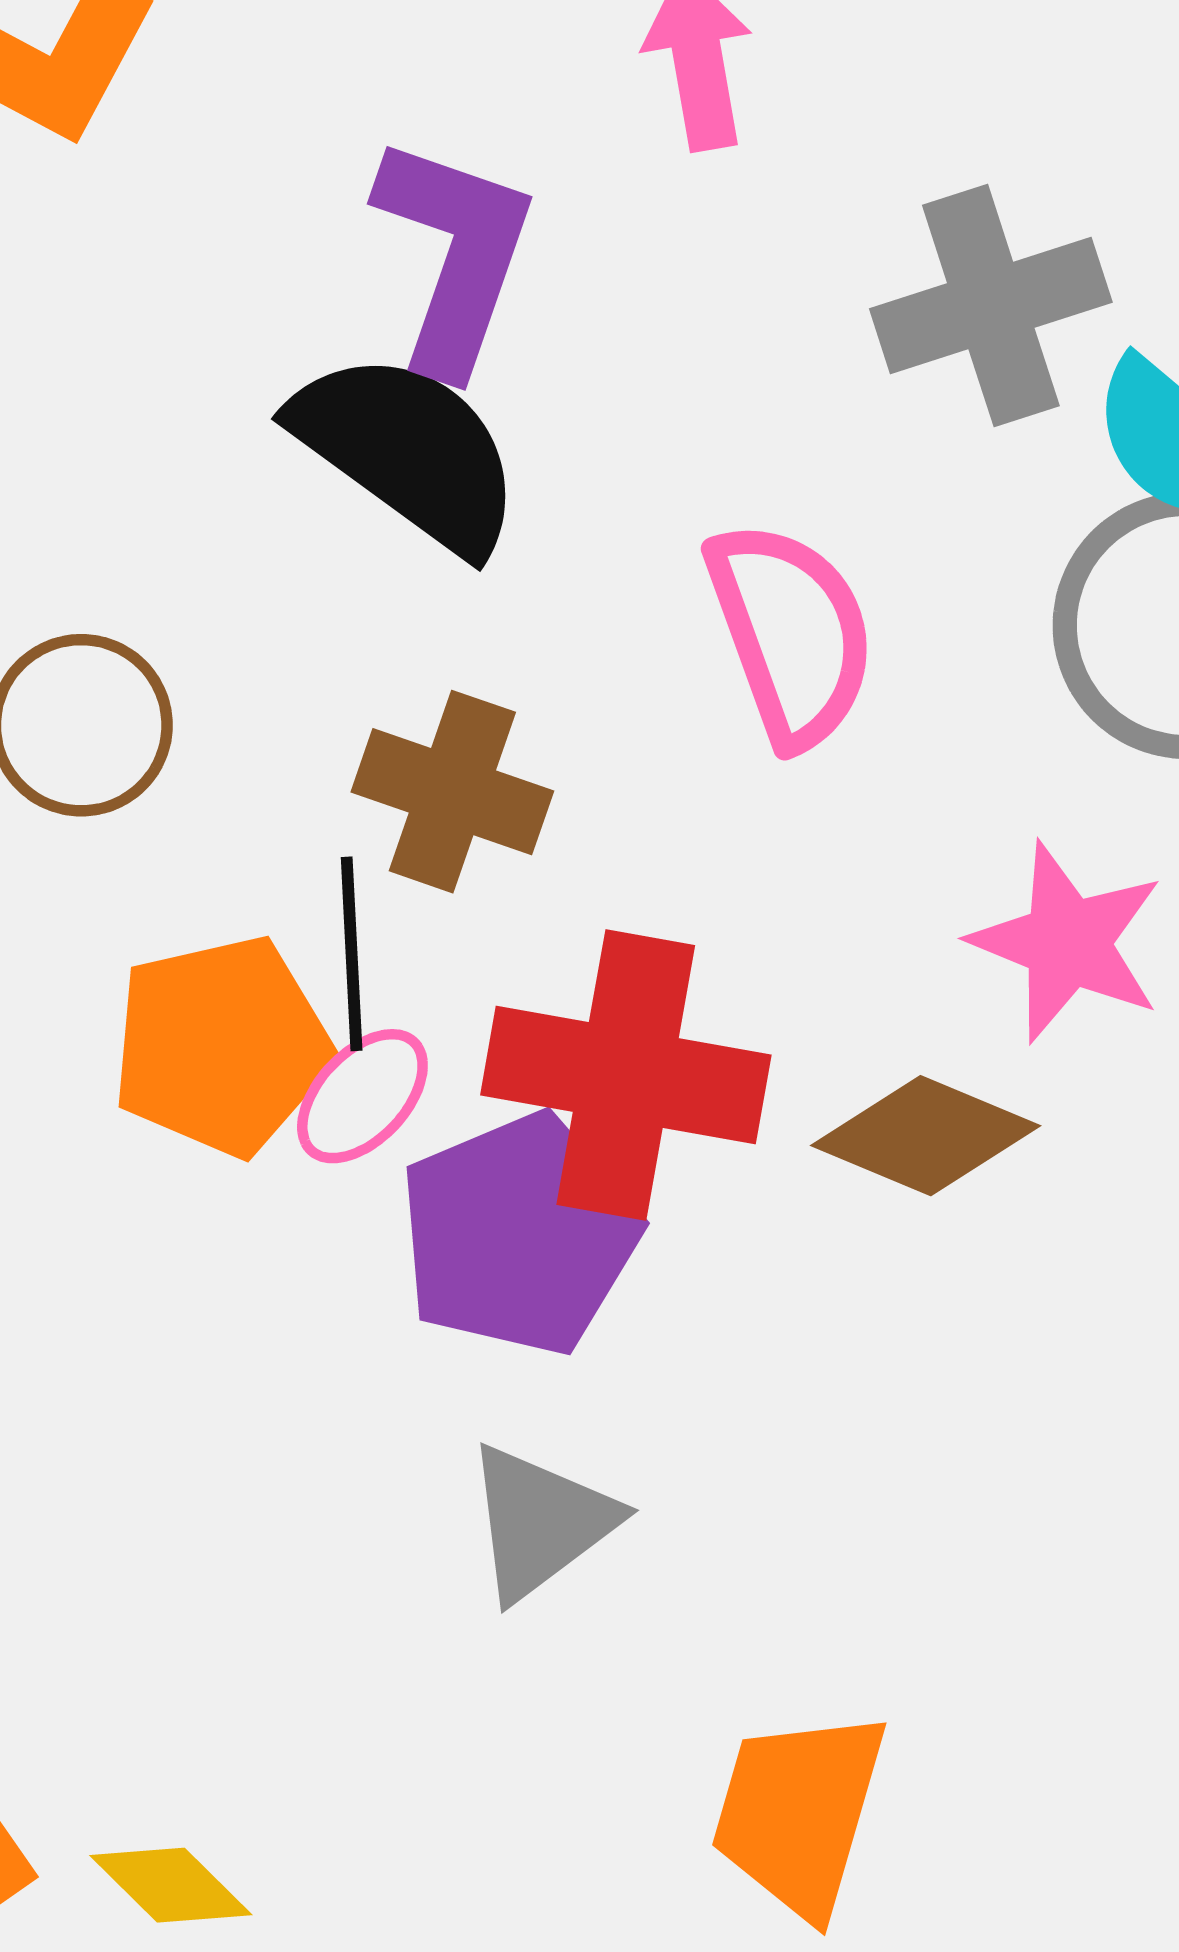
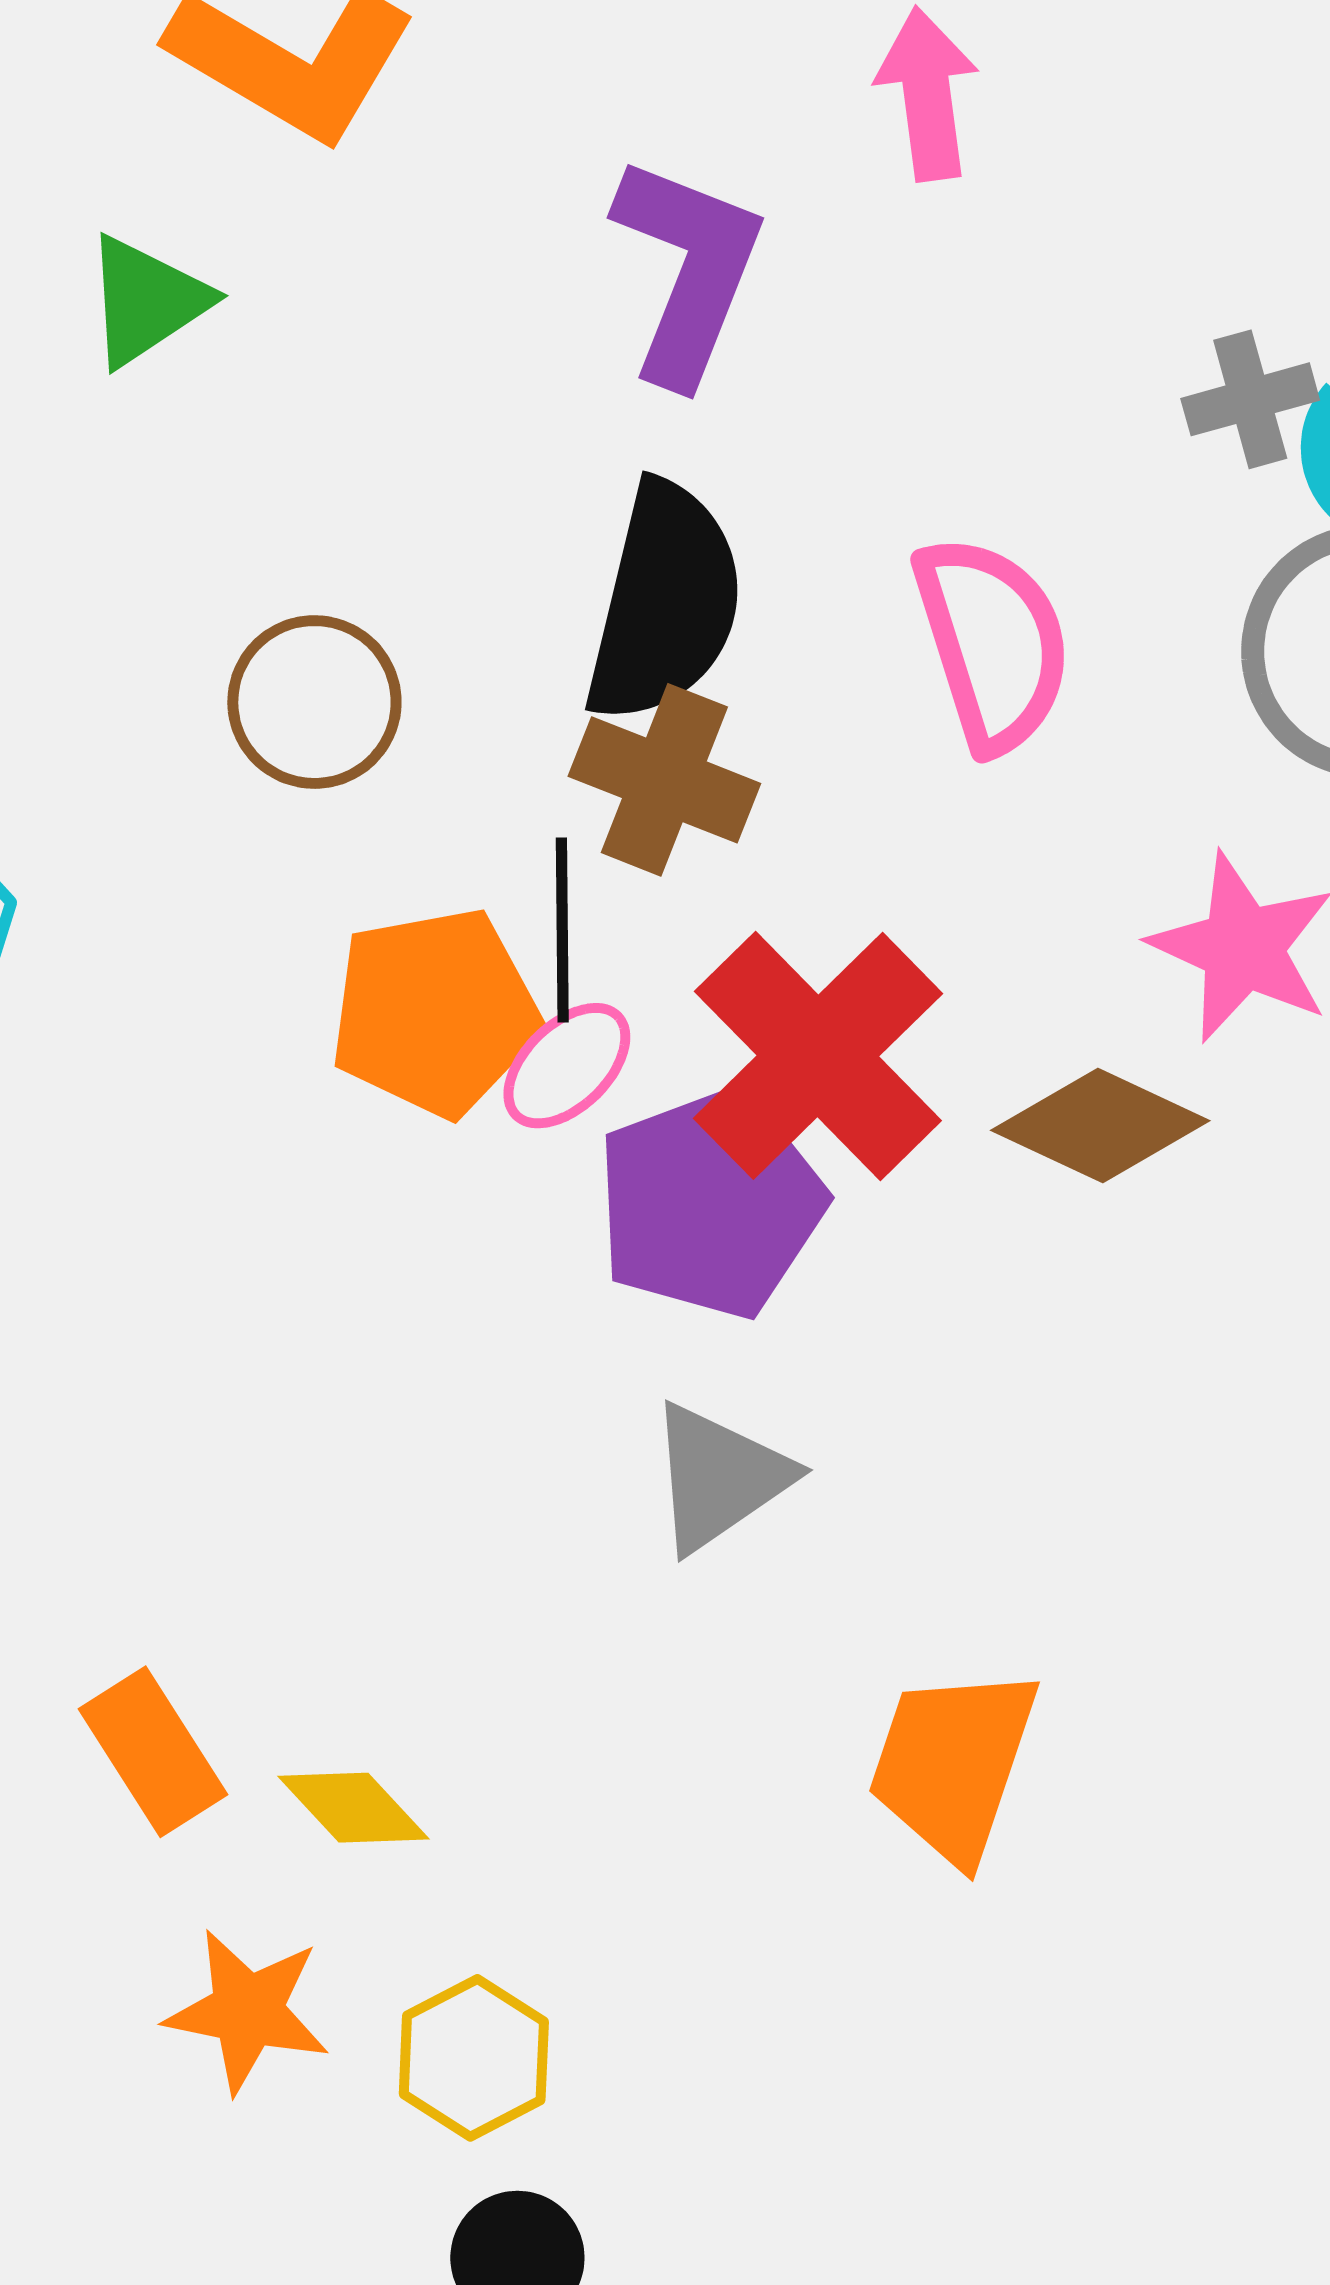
gray cross: (991, 305) -> (1250, 399), moved, size x0.6
black semicircle: (408, 451) -> (665, 602), moved, turned 65
red cross: (626, 1075) -> (818, 1056), turned 33

